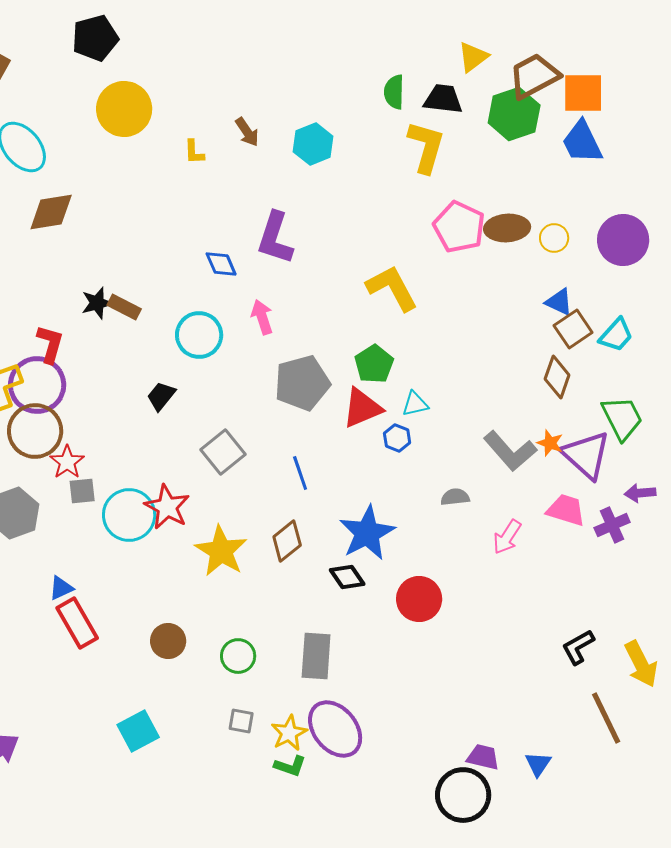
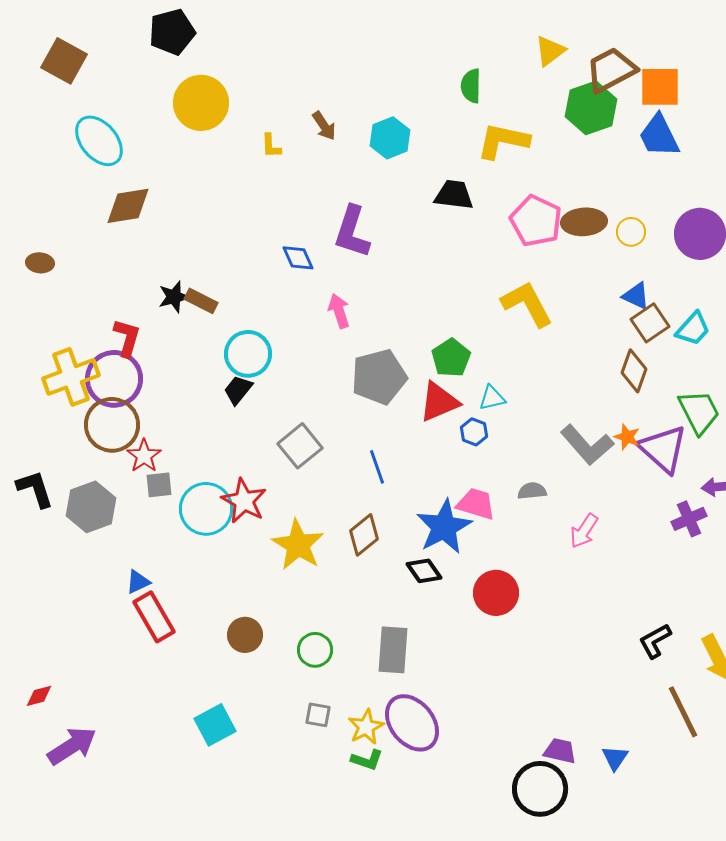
black trapezoid: (443, 99) -> (454, 195), moved
yellow L-shape: (426, 147) -> (503, 141), turned -94
yellow L-shape: (392, 288) -> (527, 304), moved
cyan circle: (199, 335) -> (248, 354), moved
pink trapezoid: (566, 510) -> (476, 504), moved

